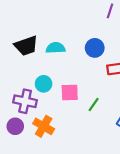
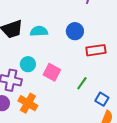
pink square: (70, 93) -> (52, 72), turned 30
green line: (94, 105) -> (82, 83), moved

